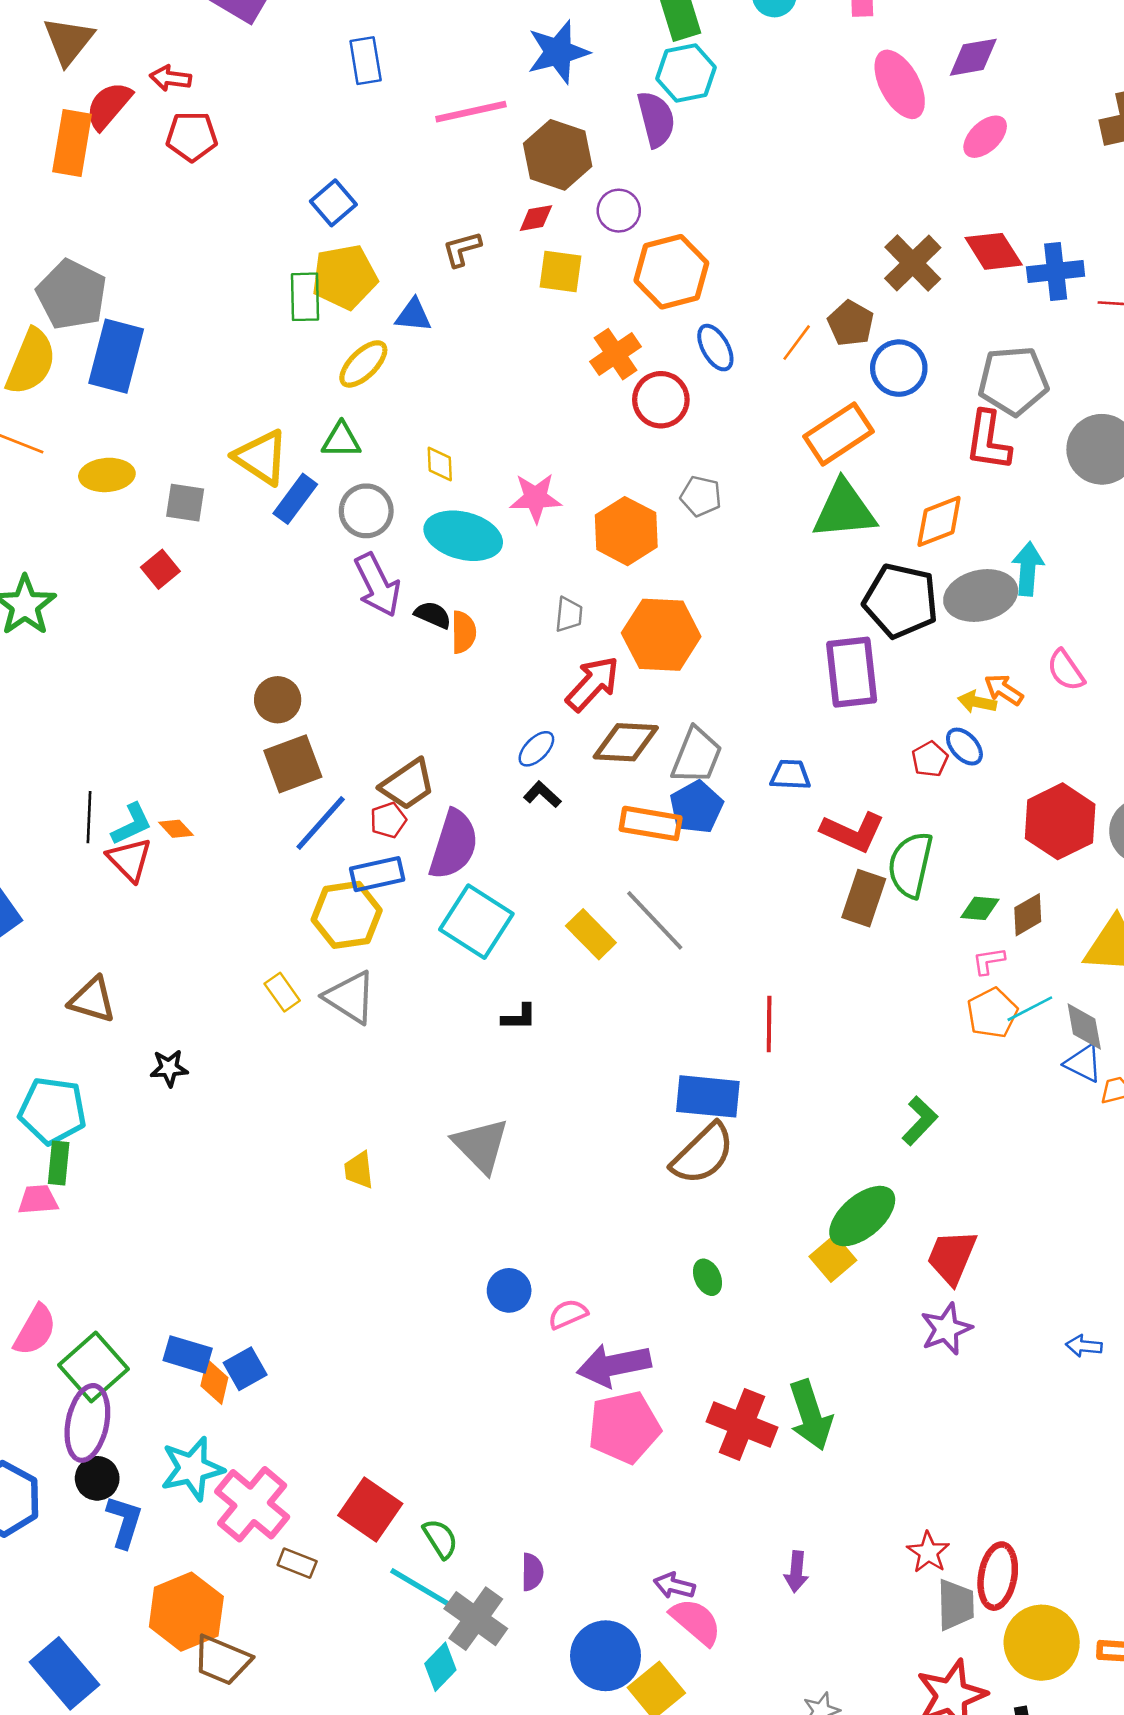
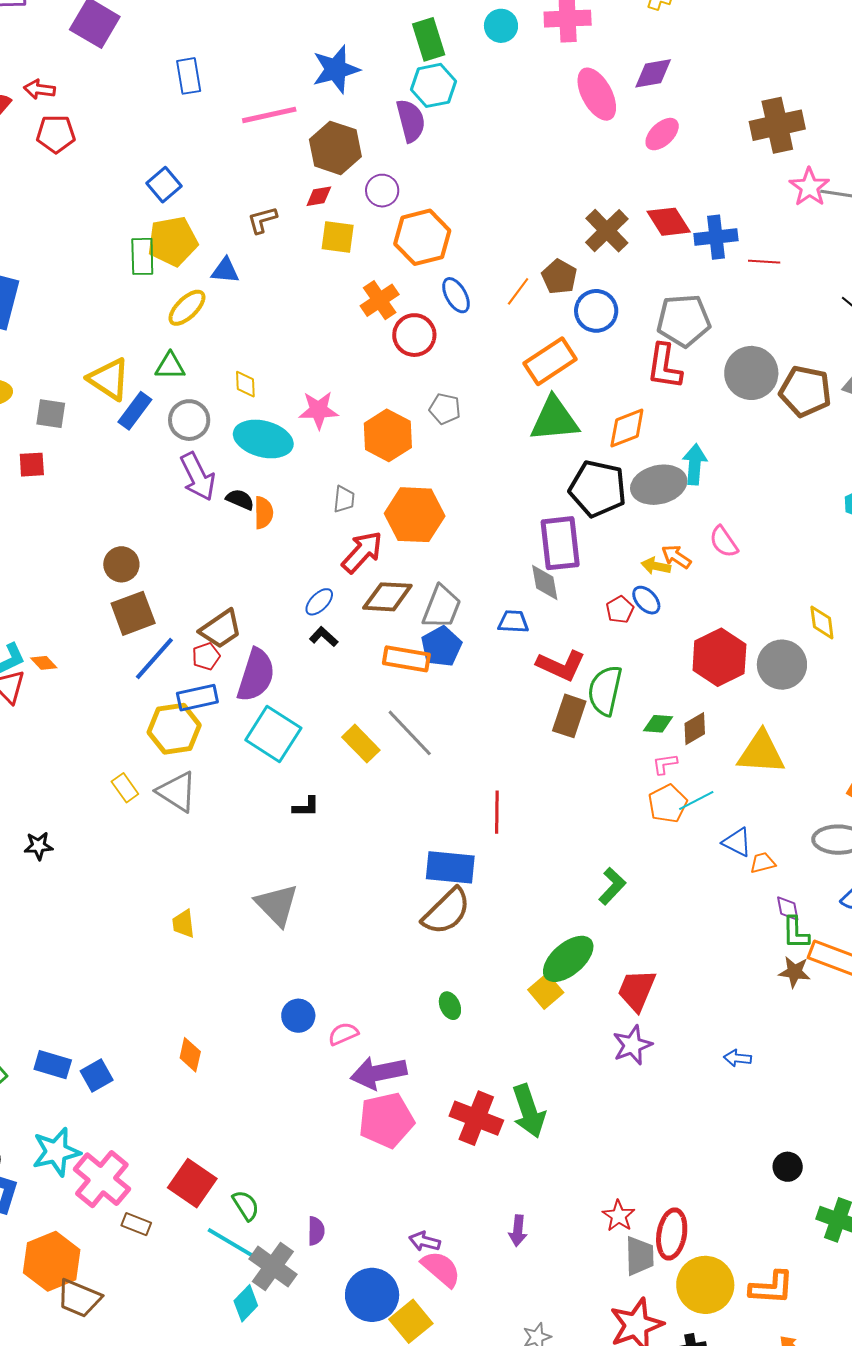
red square: (160, 569) -> (32, 465), turned 36
gray diamond: (1084, 1027) -> (545, 582), moved
orange diamond: (214, 1382) -> (190, 1055), moved

